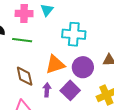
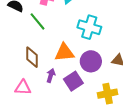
green line: (22, 40) -> (38, 21), turned 30

